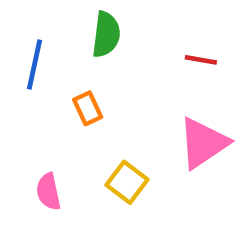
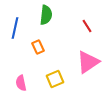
red line: (201, 60) -> (87, 26), turned 48
yellow square: (127, 182) -> (55, 79), turned 30

